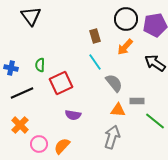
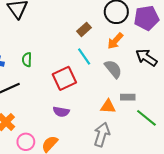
brown rectangle: (95, 36) -> (84, 29), turned 64
red square: (61, 83) -> (64, 78), moved
gray semicircle: (114, 83) -> (113, 69), moved

